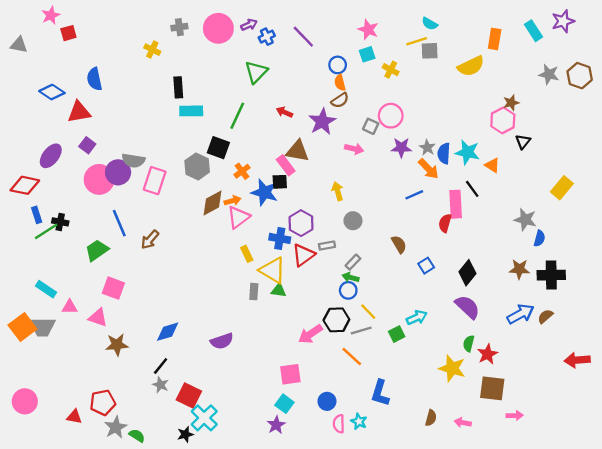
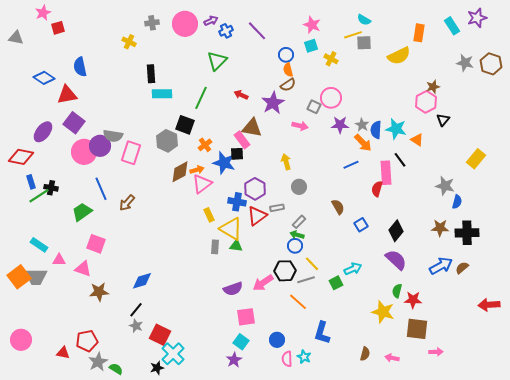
purple square: (87, 145) -> (74, 123), size x1.5
purple semicircle: (222, 341) -> (233, 289), moved
red star: (488, 354) -> (413, 300), turned 30

